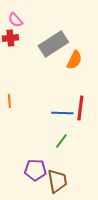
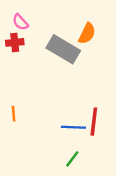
gray rectangle: (53, 44) -> (63, 49), turned 64
orange semicircle: (74, 60) -> (87, 33), moved

